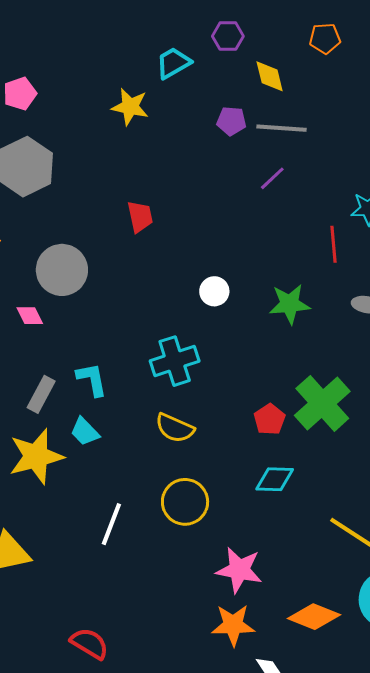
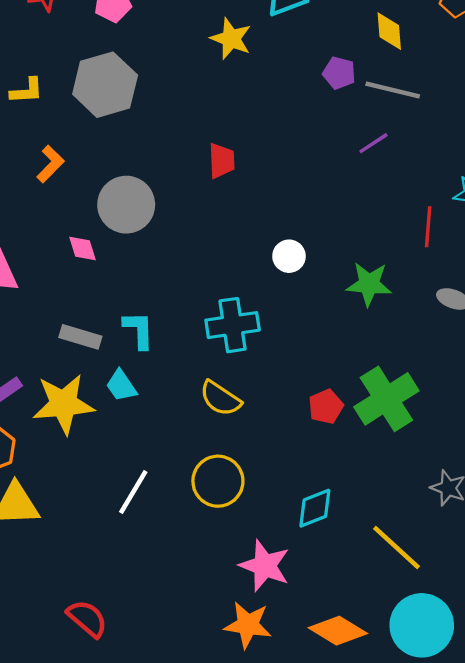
gray rectangle: (41, 394) -> (80, 337), turned 69
cyan diamond: (275, 479) -> (315, 508), moved, turned -33

